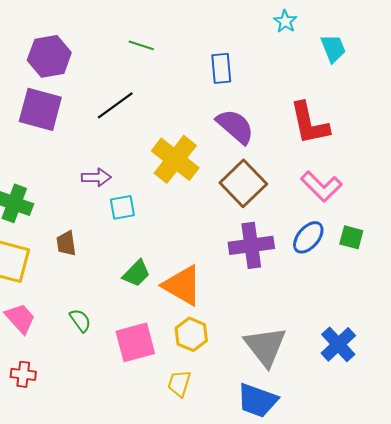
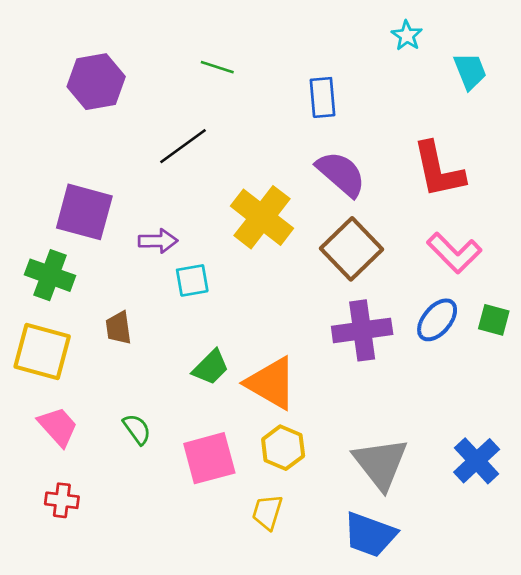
purple square: (40, 109) -> (84, 212), moved

